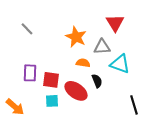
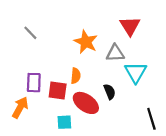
orange semicircle: (83, 63) -> (76, 76), moved, turned 88
cyan triangle: (120, 64) -> (136, 72), turned 40
cyan square: (52, 101) -> (64, 122), moved
orange arrow: (15, 107) -> (20, 107), moved, turned -102

